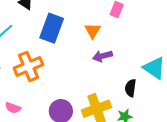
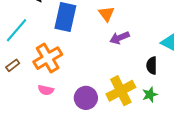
pink semicircle: (13, 108) -> (46, 90), moved

